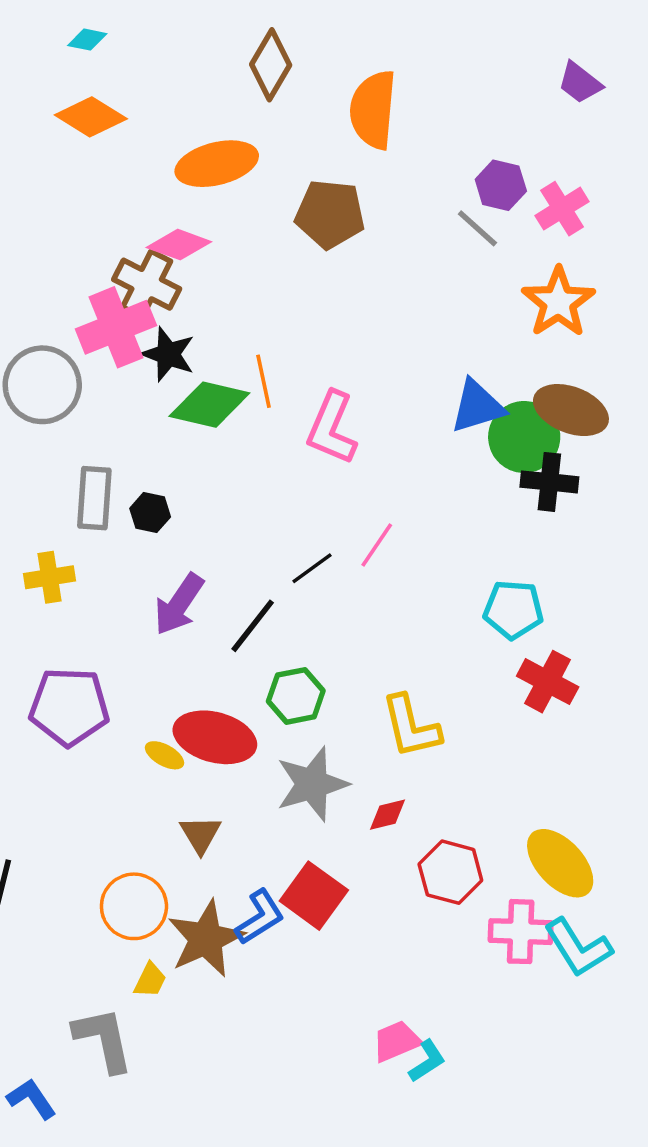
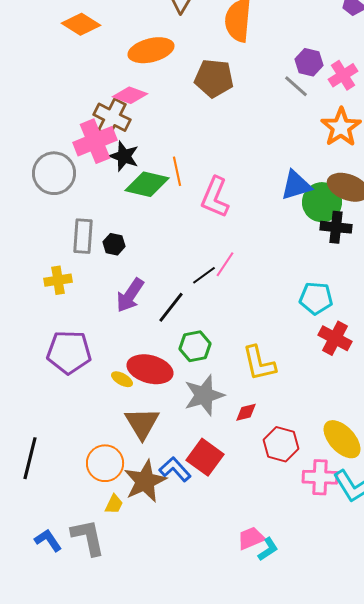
pink line: (377, 545) -> (225, 264), moved
brown triangle: (200, 834) -> (142, 423), size x1.5
blue L-shape: (260, 917) -> (175, 469), turned -100
blue L-shape: (31, 1099) -> (48, 540), moved

